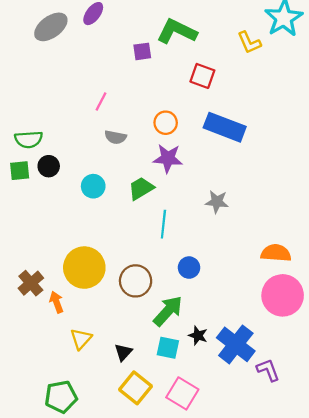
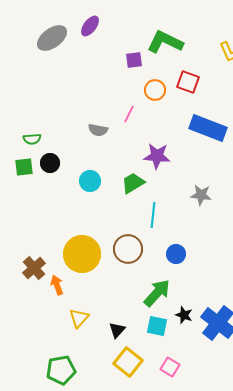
pink line: (101, 102) -> (129, 114), moved
orange circle: (166, 123) -> (155, 90), moved
gray semicircle: (115, 137) -> (98, 130), moved
green semicircle: (29, 139) -> (32, 139), size x0.7
brown circle: (136, 281) -> (128, 249), moved
pink square: (182, 393) -> (170, 367), size x0.7

